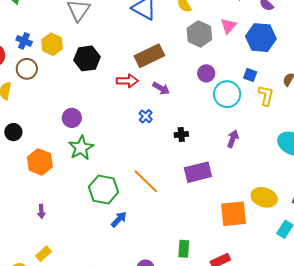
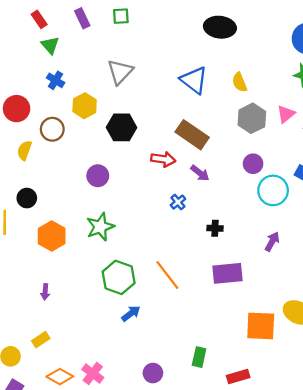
blue cross: (24, 41) -> (56, 80), moved
brown rectangle: (149, 56) -> (192, 135), turned 52
purple circle: (72, 118) -> (98, 176), moved

